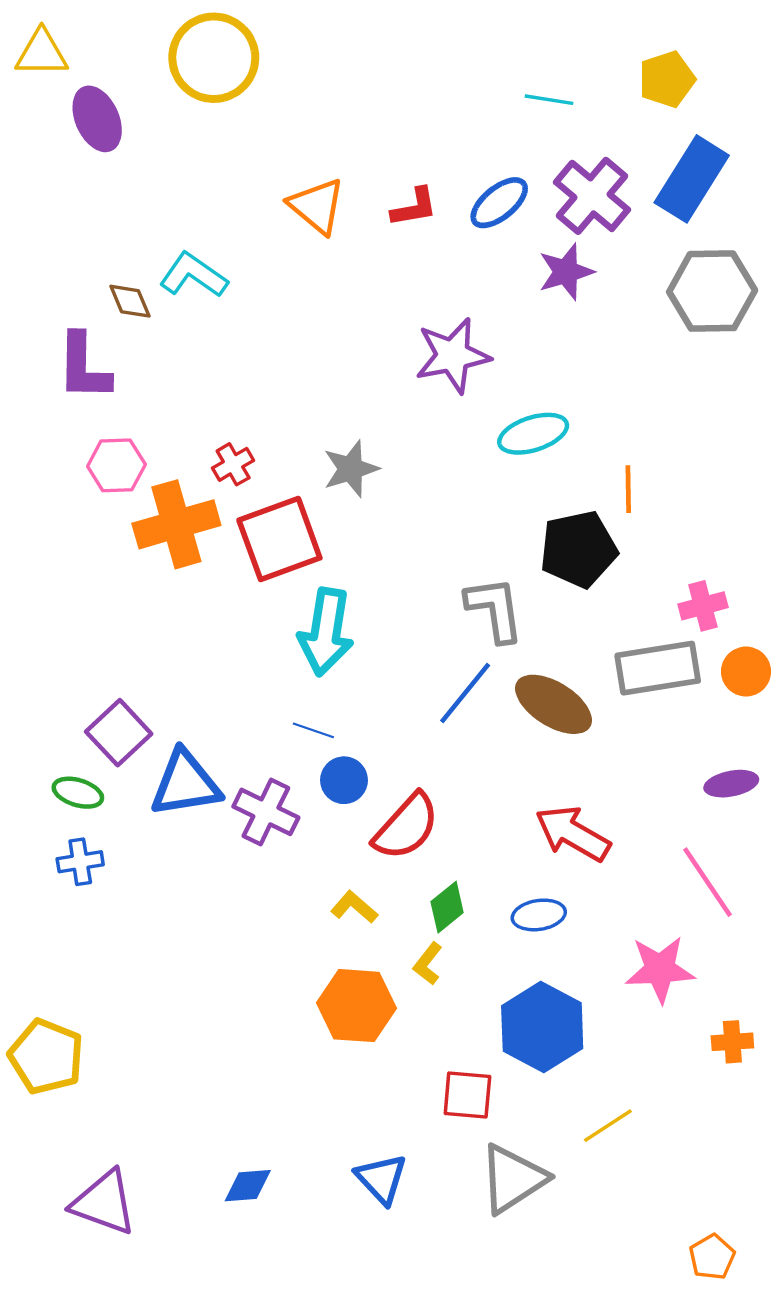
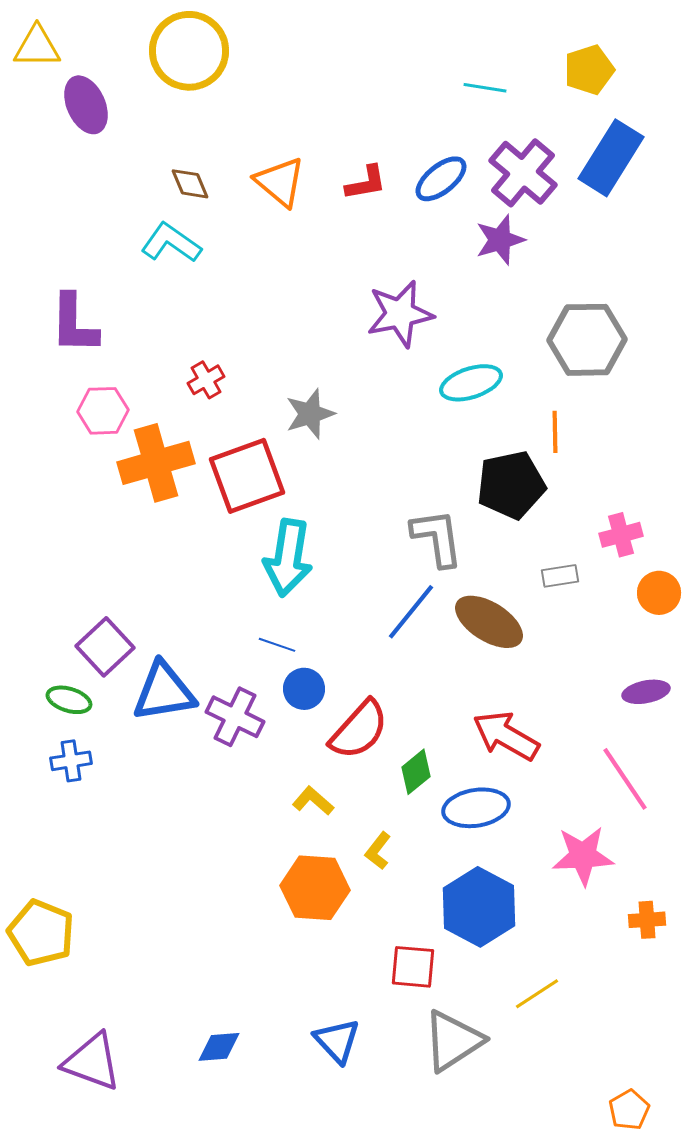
gray hexagon: (712, 291) -> (587, 340), moved
brown diamond: (130, 301) -> (190, 184), moved
red cross: (233, 464) -> (206, 380), moved
gray rectangle: (658, 668) -> (560, 576), moved, size x0.5
green diamond: (447, 907) -> (416, 772), moved
blue ellipse: (539, 915) -> (476, 808), size x1.4

